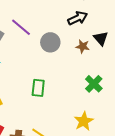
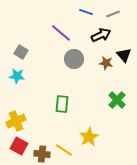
purple line: (21, 27) -> (61, 33), moved
yellow star: (84, 121) -> (89, 137), moved

